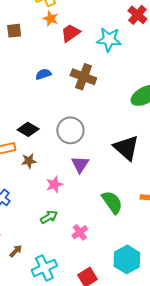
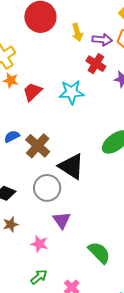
brown cross: (83, 77) -> (38, 146), moved, turned 30
black triangle: (126, 148) -> (71, 166), moved
pink star: (54, 184) -> (39, 244), turned -30

